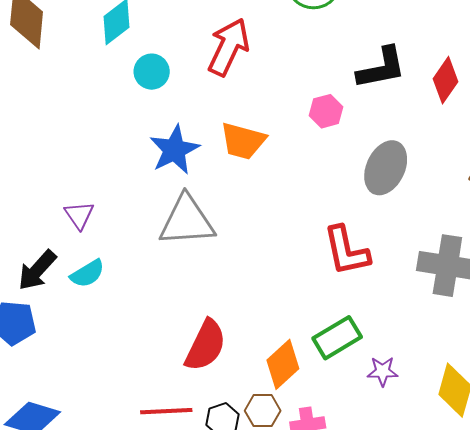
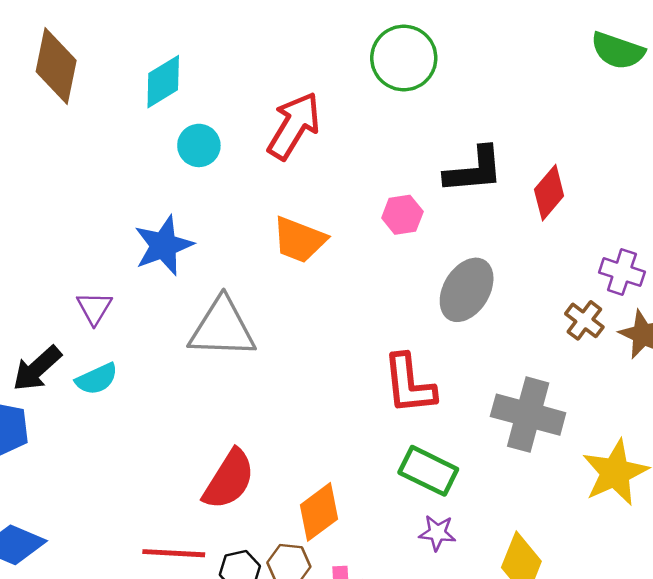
blue star: (174, 150) -> (164, 245), moved
green rectangle: (337, 338) -> (428, 471), moved, turned 51

